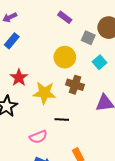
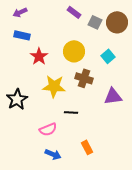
gray square: (88, 38) -> (95, 22), moved
blue rectangle: (12, 41) -> (22, 35), turned 63
red star: (19, 78) -> (39, 56), moved

